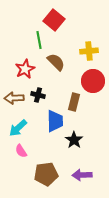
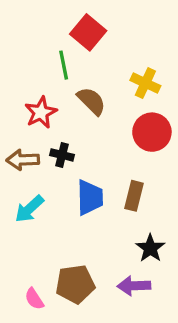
yellow cross: (89, 51) -> (145, 83), turned 30
brown rectangle: (74, 102) -> (134, 196), moved
black star: (74, 140) -> (150, 248), moved
pink semicircle: (21, 151) -> (34, 299), moved

